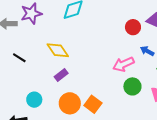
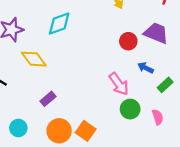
yellow diamond: (58, 50) -> (34, 59), moved
pink arrow: (123, 64) -> (119, 84), turned -100

